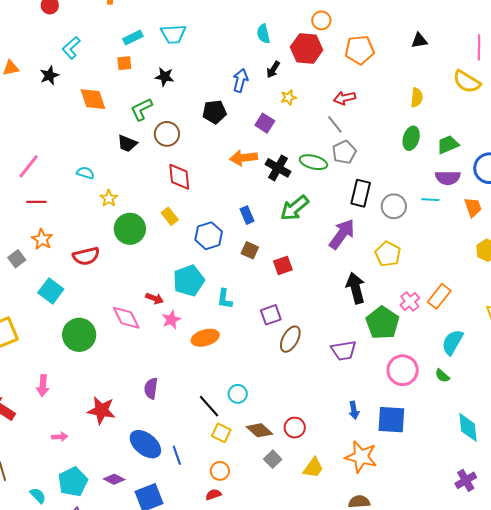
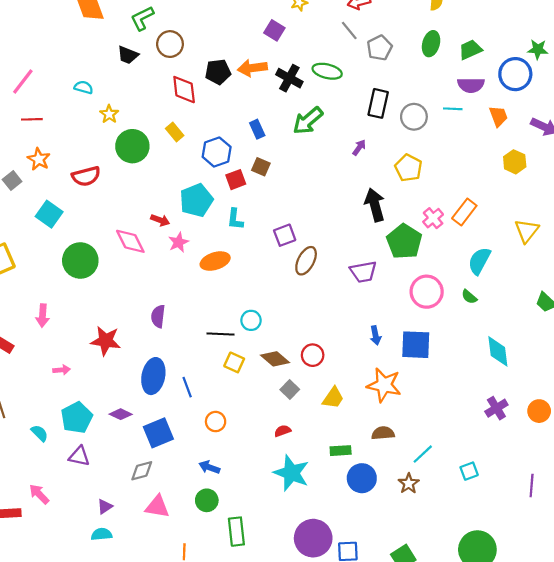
black pentagon: (214, 112) -> (218, 72), moved
gray pentagon: (344, 152) -> (380, 48), moved
purple arrow: (342, 234) -> (359, 148), size x0.5
red square: (283, 265) -> (236, 180), moved
black line: (209, 406) -> (220, 334), turned -45
blue ellipse: (145, 444) -> (153, 376), turned 64
orange circle: (220, 471) -> (216, 422), moved
red semicircle: (213, 495) -> (283, 431), moved

